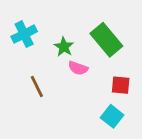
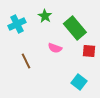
green star: (64, 47) -> (45, 16), moved
red square: (121, 85) -> (89, 51), moved

